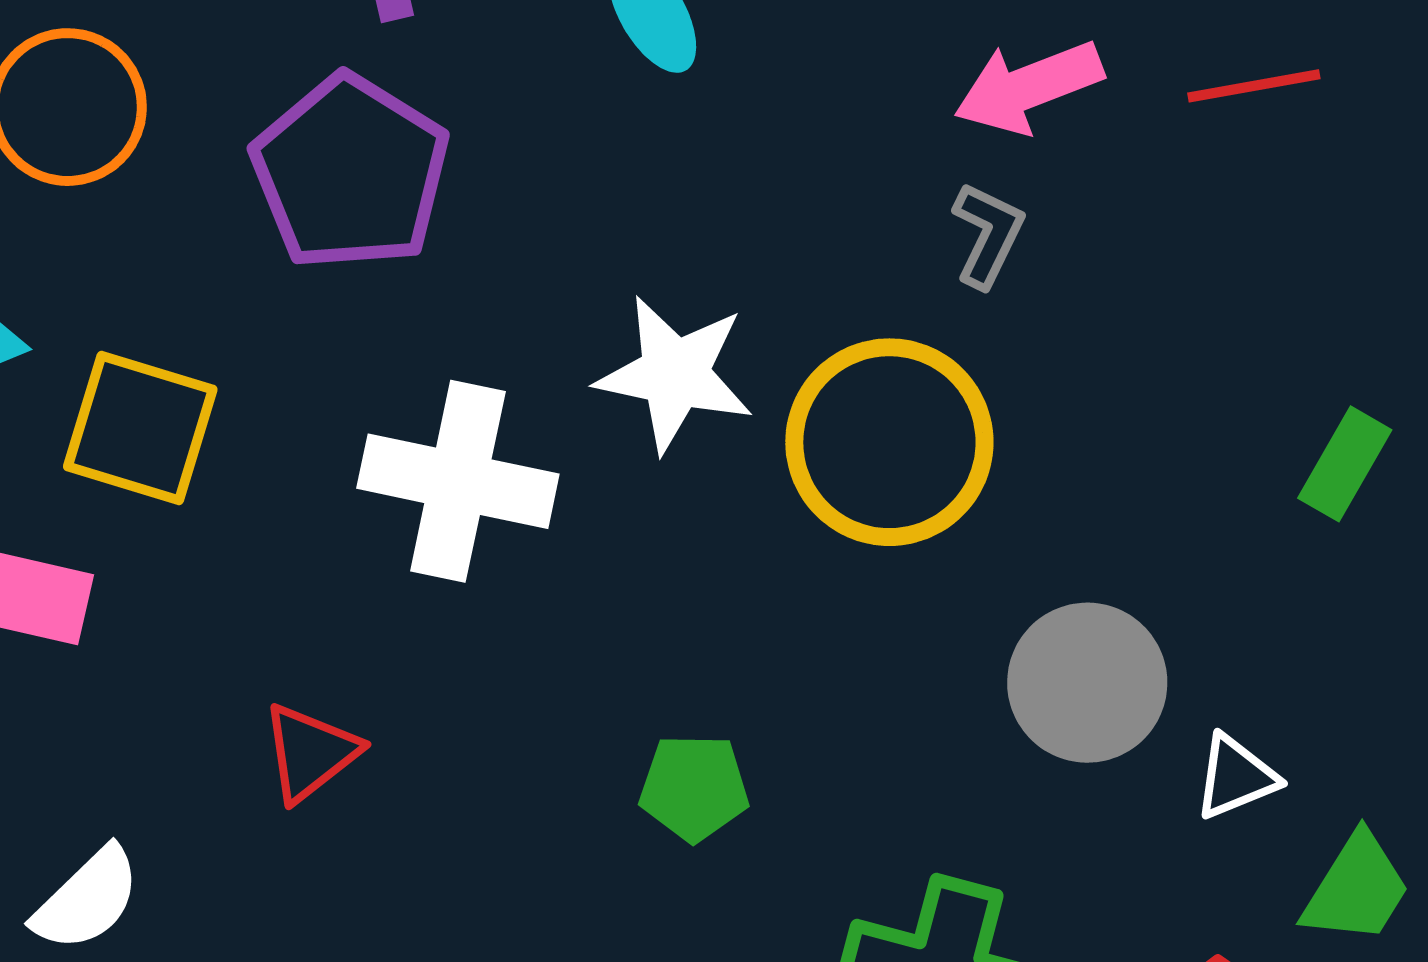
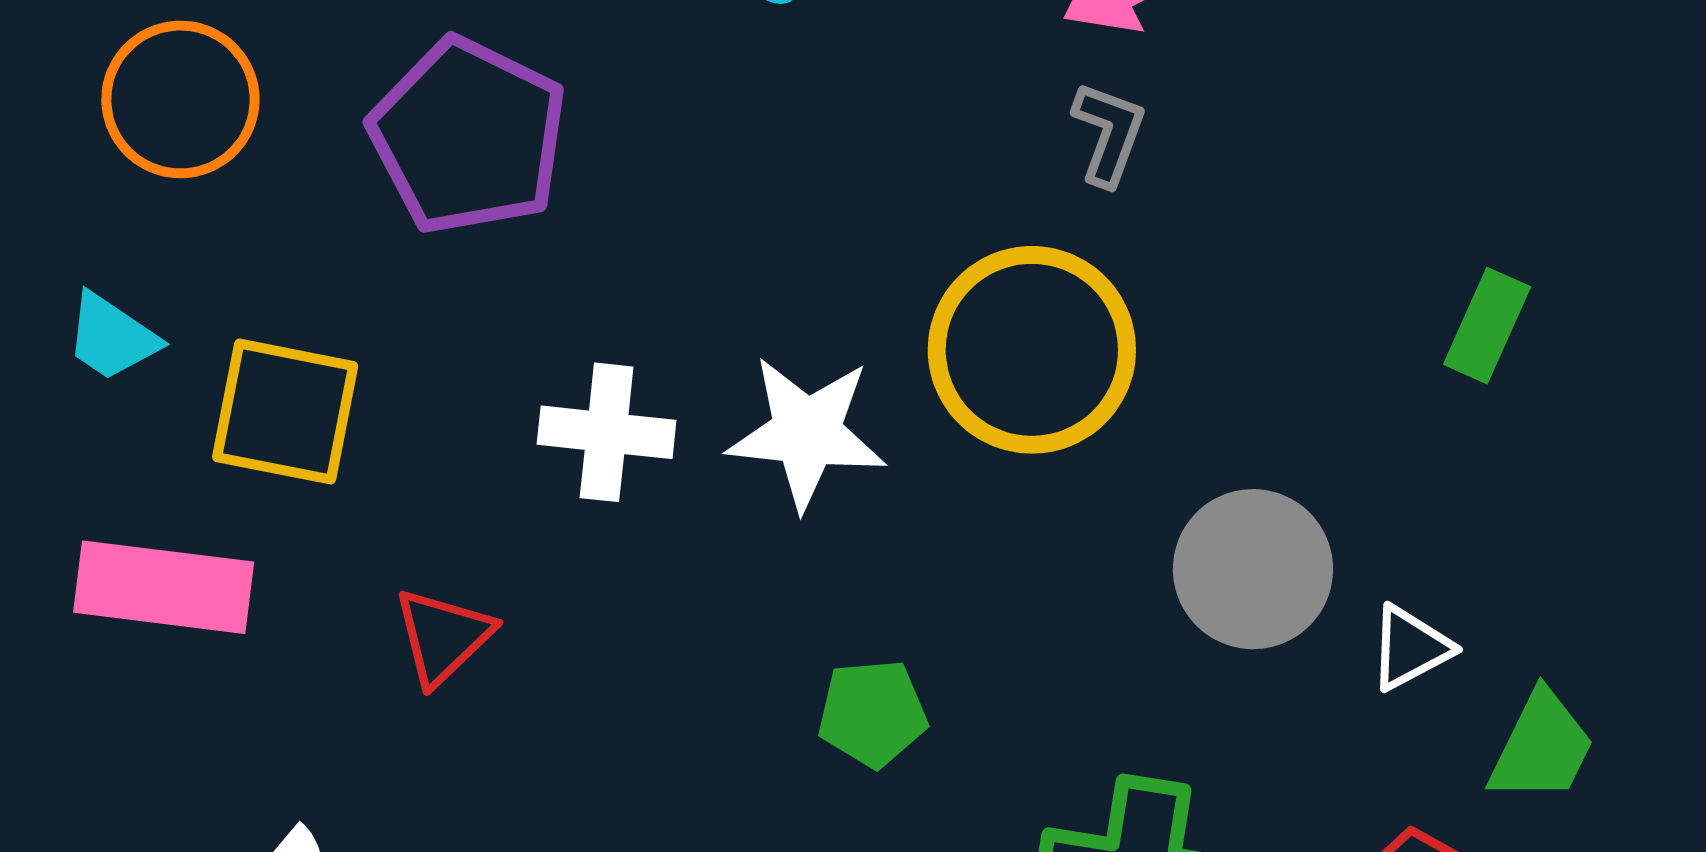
white star: (675, 374) -> (807, 433), moved
white cross: (458, 481) -> (607, 432), size x0.7
red triangle: (310, 753) -> (443, 636), moved

